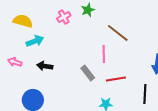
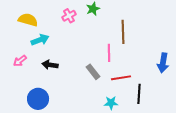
brown line: (118, 33) -> (123, 32), turned 50
pink arrow: (15, 62) -> (20, 61), turned -56
black line: (145, 94) -> (139, 94), moved

